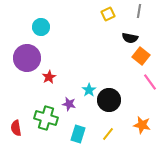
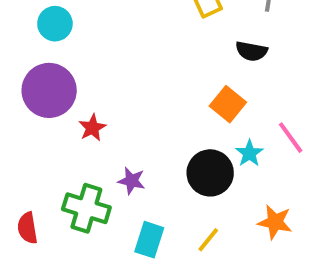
cyan circle: (41, 27) -> (55, 24), moved
orange square: (141, 56) -> (228, 104), moved
cyan star: (89, 90) -> (249, 153), moved

